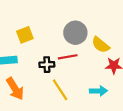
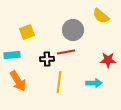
yellow semicircle: (101, 45) -> (101, 16), moved
yellow line: (60, 90) -> (59, 82), turned 40

